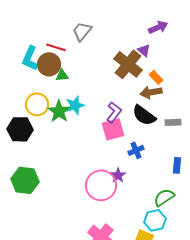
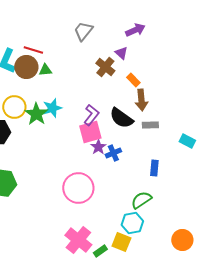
gray trapezoid: (82, 31) -> (83, 31), moved
brown cross: (128, 64) -> (105, 67), size x0.7
green triangle: (62, 75) -> (45, 70), moved
brown arrow: (151, 92) -> (141, 100), moved, turned -85
purple star: (118, 175) -> (98, 147), moved

